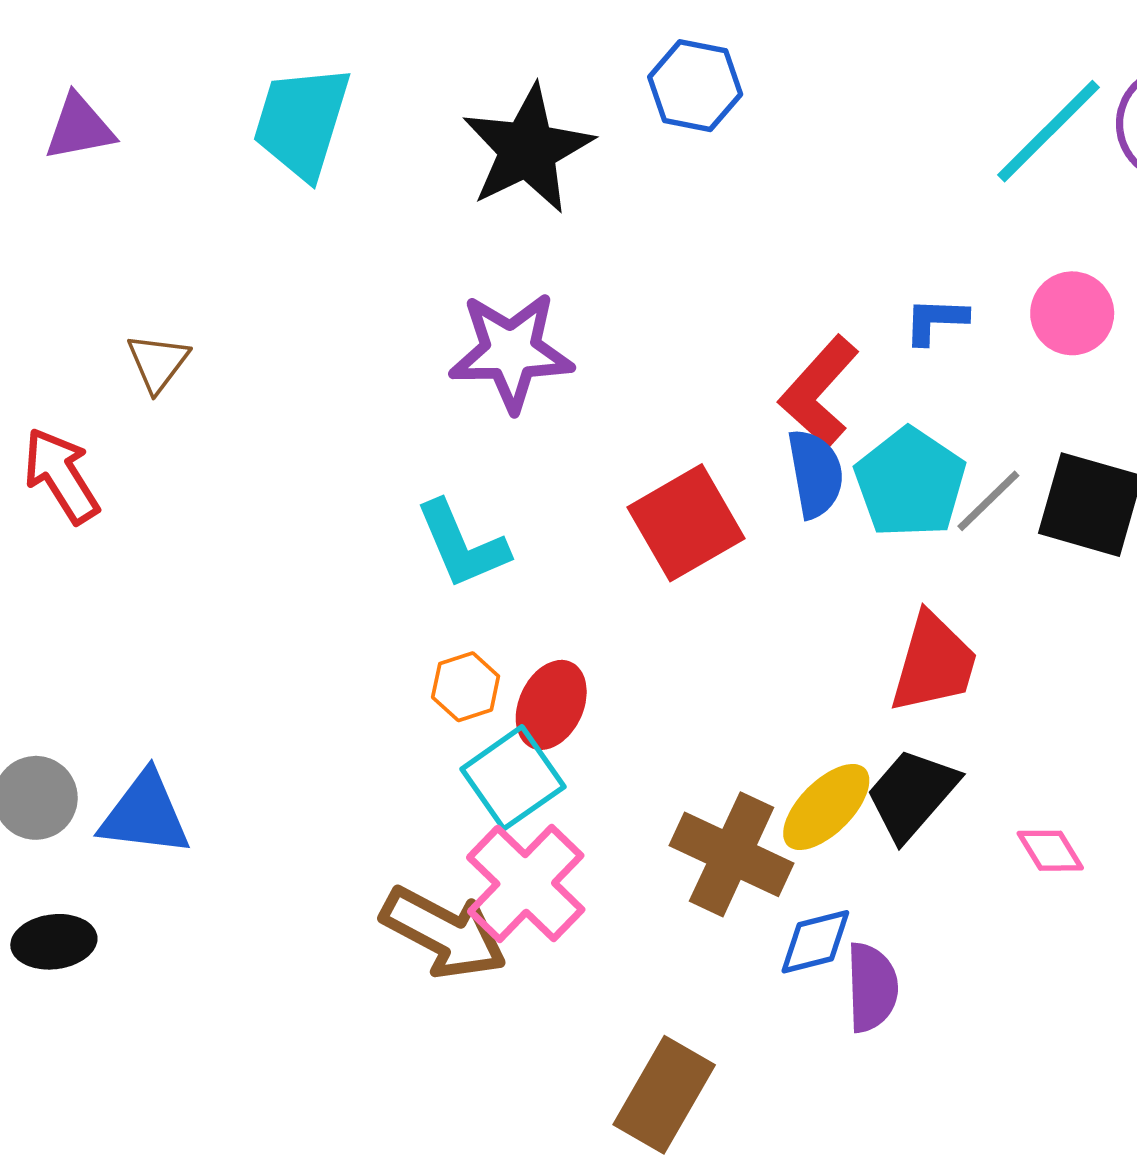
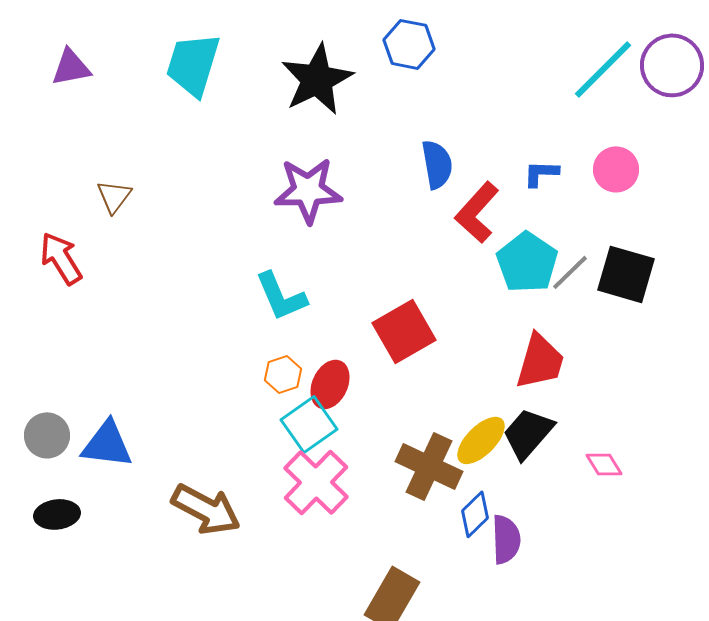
blue semicircle: (815, 474) -> (437, 164), moved
red square: (686, 523) -> (404, 331), moved
brown arrow: (444, 933) -> (206, 509), moved
blue diamond: (815, 942) -> (475, 514), turned -30

